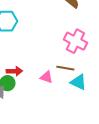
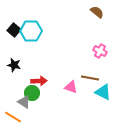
pink cross: (75, 41) -> (100, 51), size x0.6

